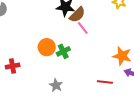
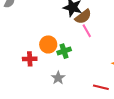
red cross: (13, 66) -> (30, 59), moved
gray star: (56, 85) -> (58, 78), moved

